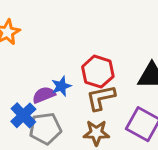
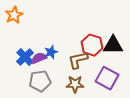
red hexagon: (98, 72) -> (92, 45), moved
blue cross: (23, 115) -> (25, 57), moved

